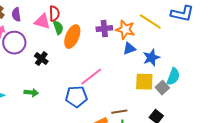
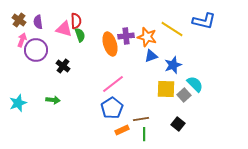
orange ellipse: (72, 37) -> (110, 44), moved, turned -40
cyan semicircle: (173, 77) -> (195, 84), turned -66
blue pentagon: (76, 97) -> (112, 108), moved, turned -30

